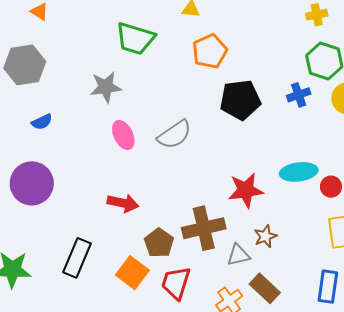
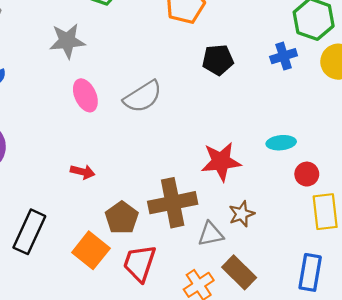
black pentagon: (240, 100) -> (218, 60), size x0.7
cyan ellipse: (299, 172) -> (281, 143), size x0.7
red circle: (331, 187) -> (307, 174), moved
red arrow: (123, 203) -> (83, 172), size x0.7

